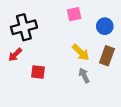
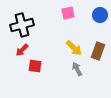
blue circle: (105, 26) -> (100, 15), moved
red arrow: (15, 55) -> (22, 50), moved

